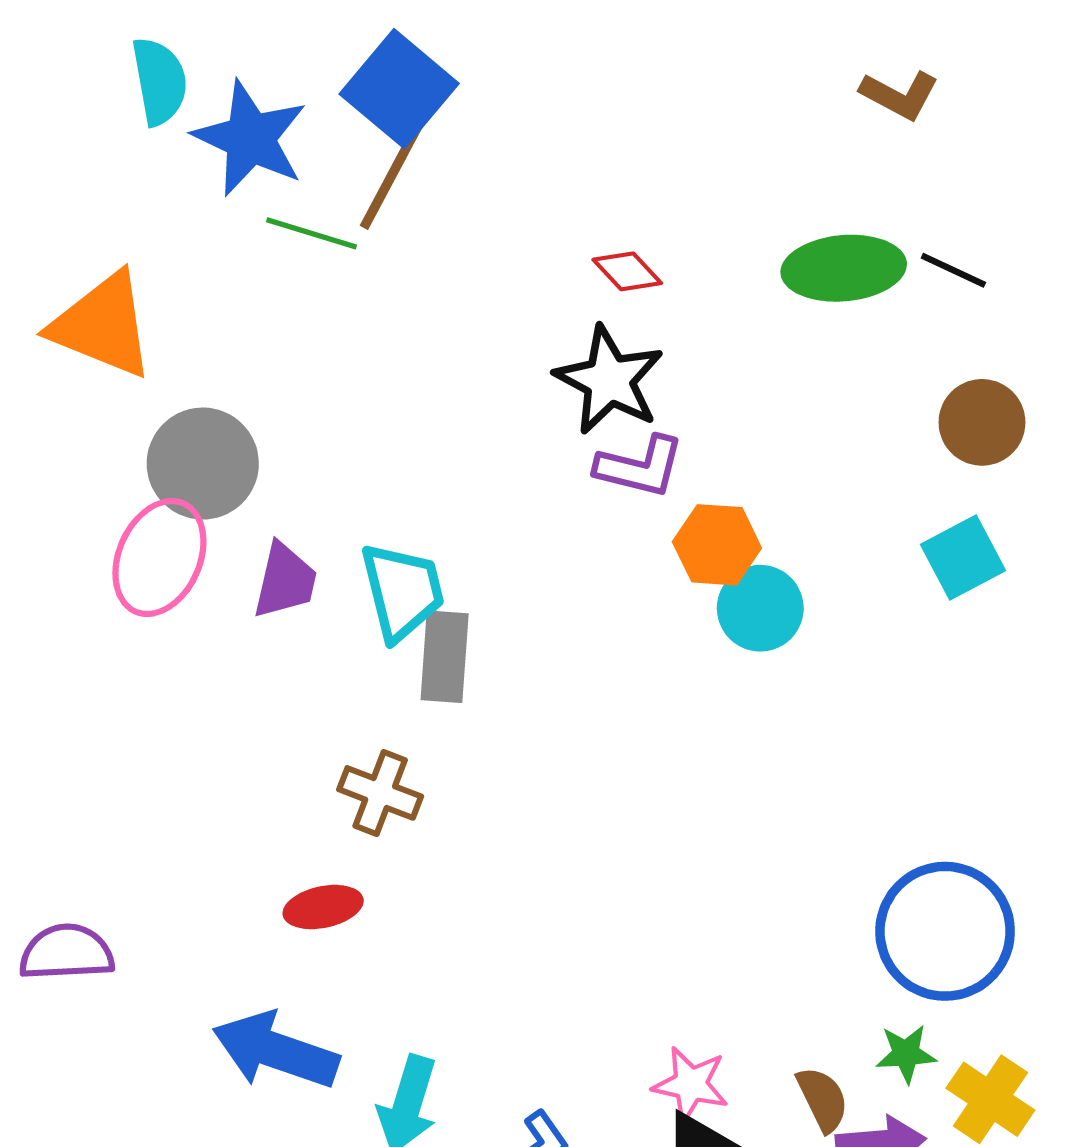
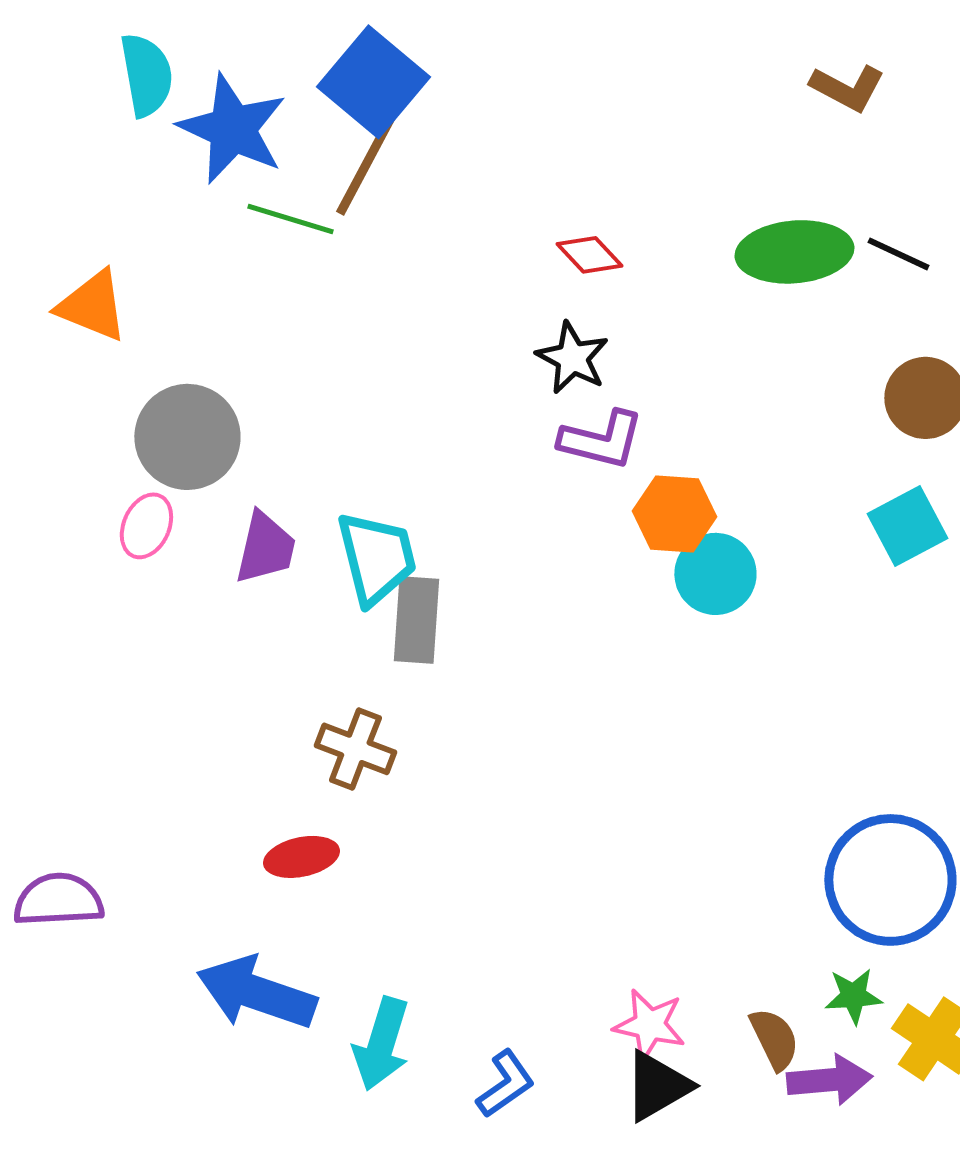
orange triangle: (102, 325) -> (92, 306), size x0.7
black star: (609, 380) -> (572, 358), size x0.7
pink ellipse: (159, 558) -> (146, 526), size x0.6

